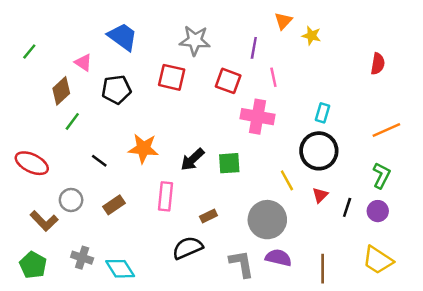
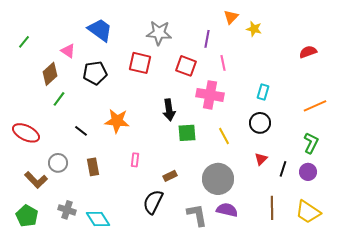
red semicircle: (378, 64) -> (308, 52), turned -120
black circle: (319, 151) -> (260, 123), size x0.7
black arrow: (192, 159) -> (169, 110), moved, turned -55
yellow line: (287, 180) -> (224, 136), moved
pink rectangle: (165, 196) -> (135, 160), size x0.6
brown rectangle: (114, 205) -> (93, 167), turned -66
black semicircle: (188, 248) -> (153, 202), turned -40
brown line: (323, 269) -> (272, 208), moved

